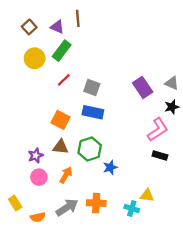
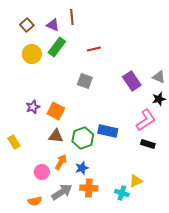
red line: (64, 80) -> (94, 49), moved, turned 32
blue rectangle: (93, 112) -> (108, 131), moved
purple star: (36, 156) -> (33, 107), moved
blue star: (110, 167) -> (82, 168), moved
pink circle: (39, 177) -> (42, 172), moved
yellow triangle: (147, 195) -> (136, 181), turned -32
yellow rectangle: (15, 203) -> (14, 142), moved

